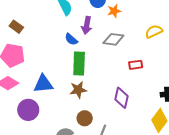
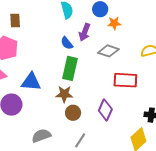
brown rectangle: (16, 27) -> (15, 20), turned 40
red rectangle: (136, 65) -> (125, 80), size x1.6
brown circle: (85, 118) -> (73, 113), moved

